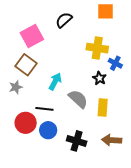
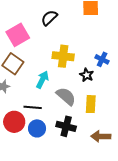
yellow cross: (97, 48) -> (63, 56), moved
black cross: (77, 141) -> (66, 126), moved

